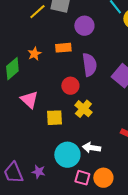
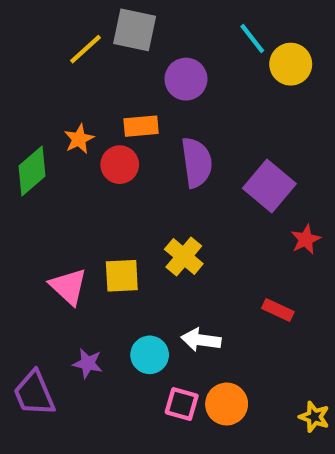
red circle: (70, 86) -> (120, 165), moved
pink triangle: (29, 100) -> (68, 286), moved
cyan circle: (67, 155) -> (150, 355), size x0.7
purple star: (38, 172) -> (88, 363), moved

